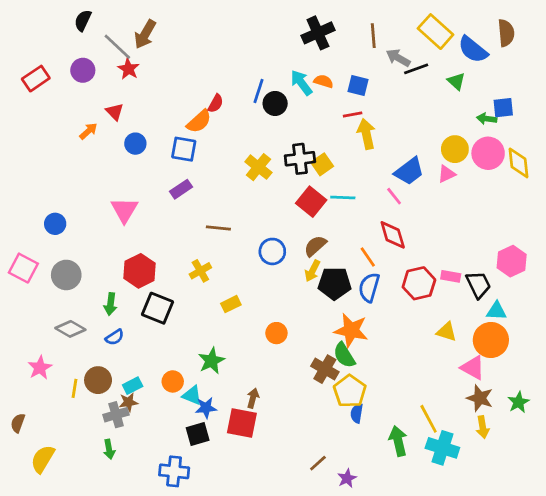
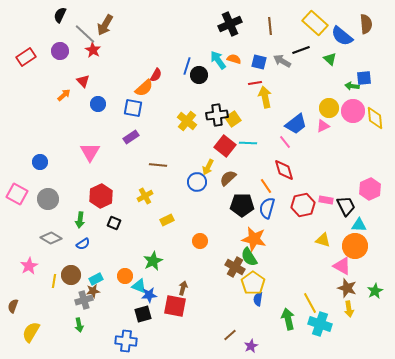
gray arrow: (398, 58) -> (282, 61), moved
yellow arrow: (312, 271) -> (208, 167), moved
black square: (158, 308) -> (114, 223), size x0.6

